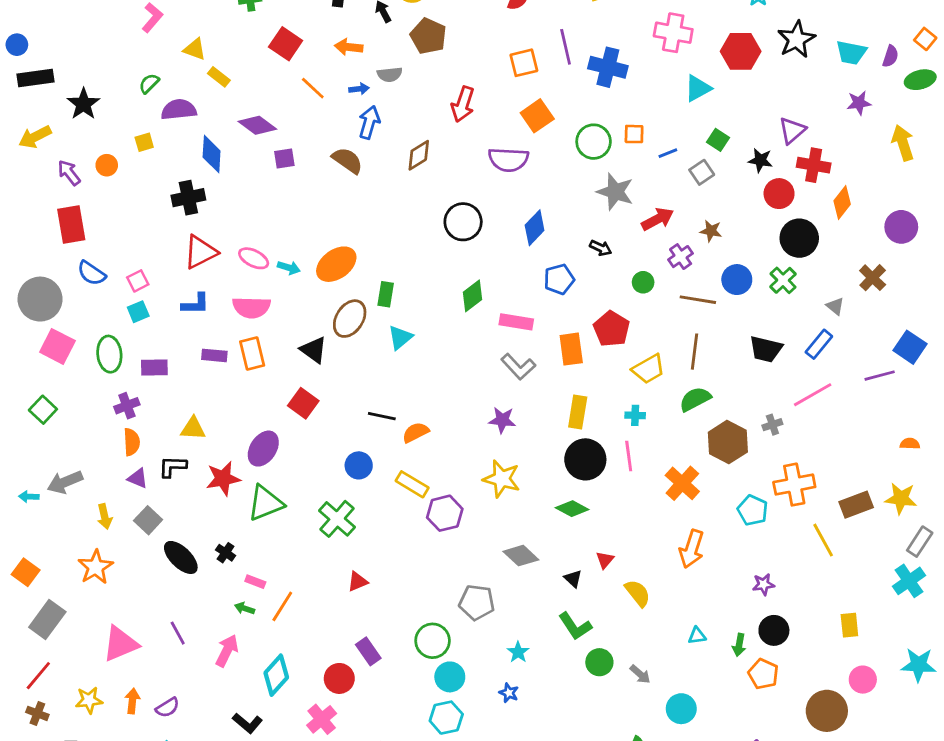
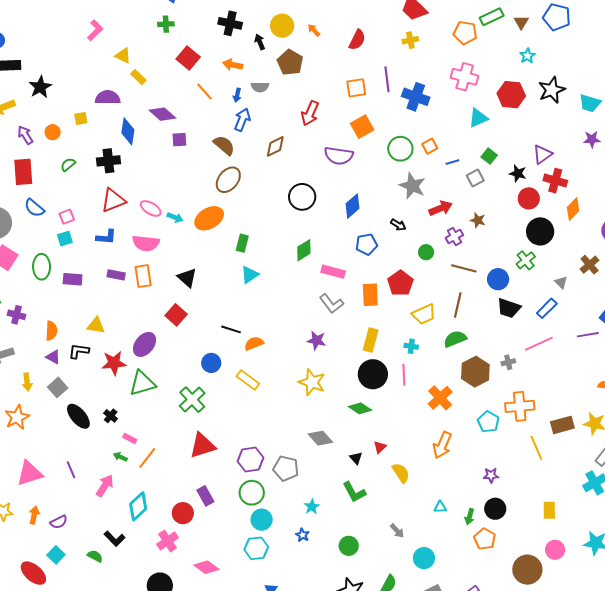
green semicircle: (149, 83) -> (68, 165), moved
blue arrow: (359, 89) -> (237, 95), turned 104
orange square: (634, 134) -> (430, 146), turned -35
blue circle: (737, 280) -> (498, 279), moved
brown ellipse: (350, 319) -> (228, 180), moved
purple cross: (127, 406) -> (17, 315), moved, turned 30
purple hexagon: (445, 513) -> (250, 459), moved
red triangle: (358, 582) -> (202, 446), size x1.8
green circle: (599, 662) -> (349, 546), moved

